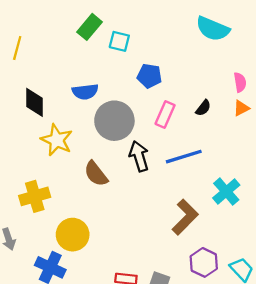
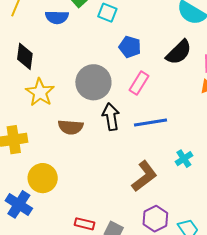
blue semicircle: (85, 92) -> (57, 17), moved
black semicircle: (203, 108) -> (179, 52), moved, size x1.8
brown semicircle: (96, 174) -> (71, 127), turned -55
cyan cross: (226, 192) -> (184, 159), size x0.7

